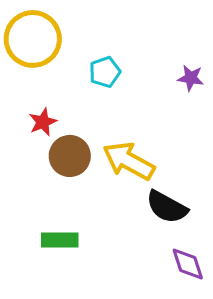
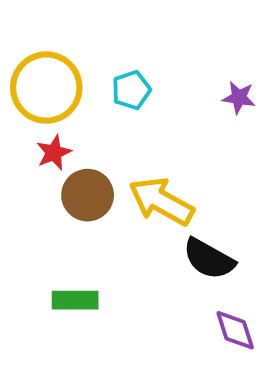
yellow circle: (33, 39) -> (46, 88), moved

